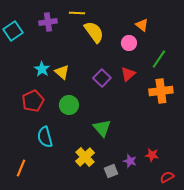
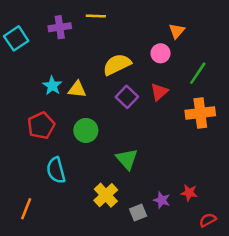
orange triangle: (142, 25) -> (177, 31), turned 32
yellow semicircle: (94, 32) -> (117, 65), moved, turned -80
yellow triangle: (62, 72) -> (77, 89), turned -35

